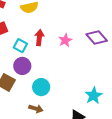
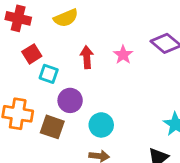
cyan square: (20, 46) -> (49, 74), moved

